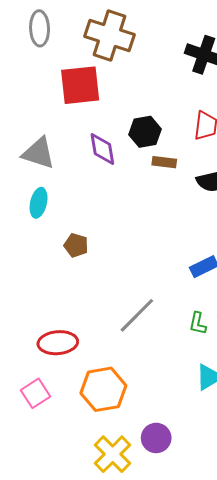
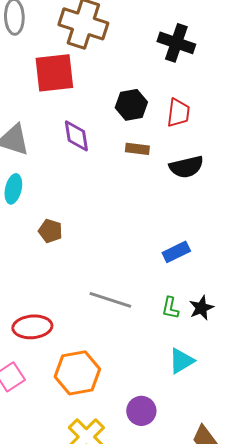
black hexagon: (145, 132) -> (131, 105), moved
gray line: (137, 315) -> (110, 300), turned 63
purple circle: (156, 438) -> (141, 411), moved

